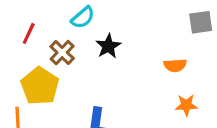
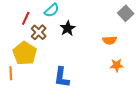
gray square: (201, 22) -> (126, 13), turned -35
red line: (29, 33) -> (26, 18), moved

